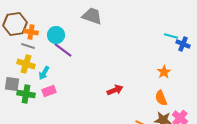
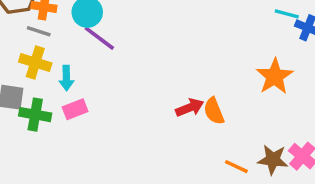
orange star: (164, 72) -> (275, 76), size x1.5
cyan arrow: (44, 73) -> (66, 78), turned -32
orange semicircle: (161, 98) -> (214, 111), moved

